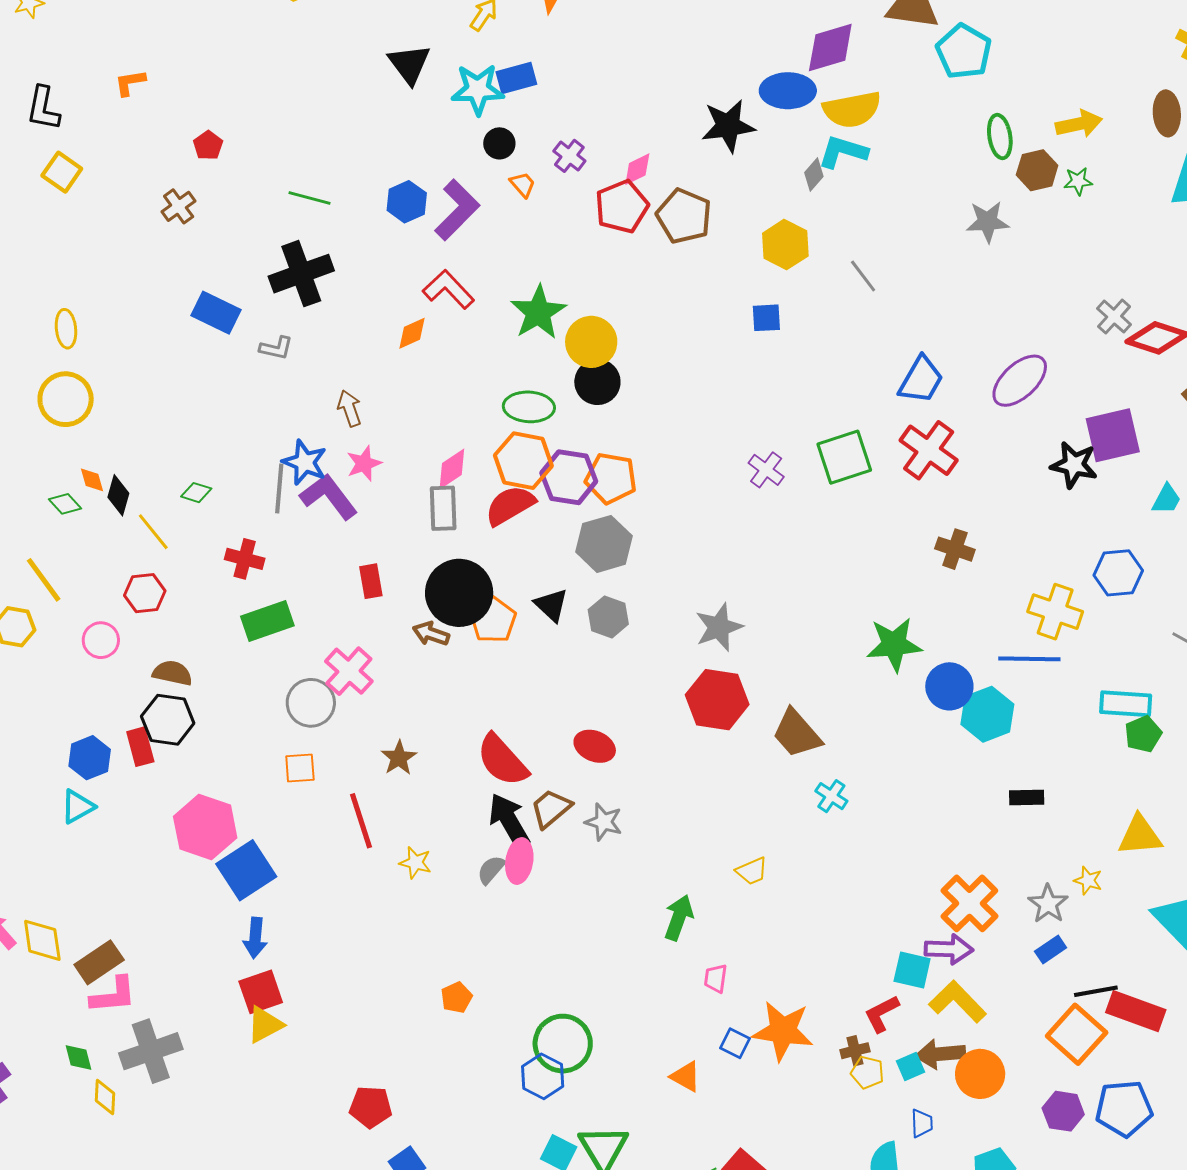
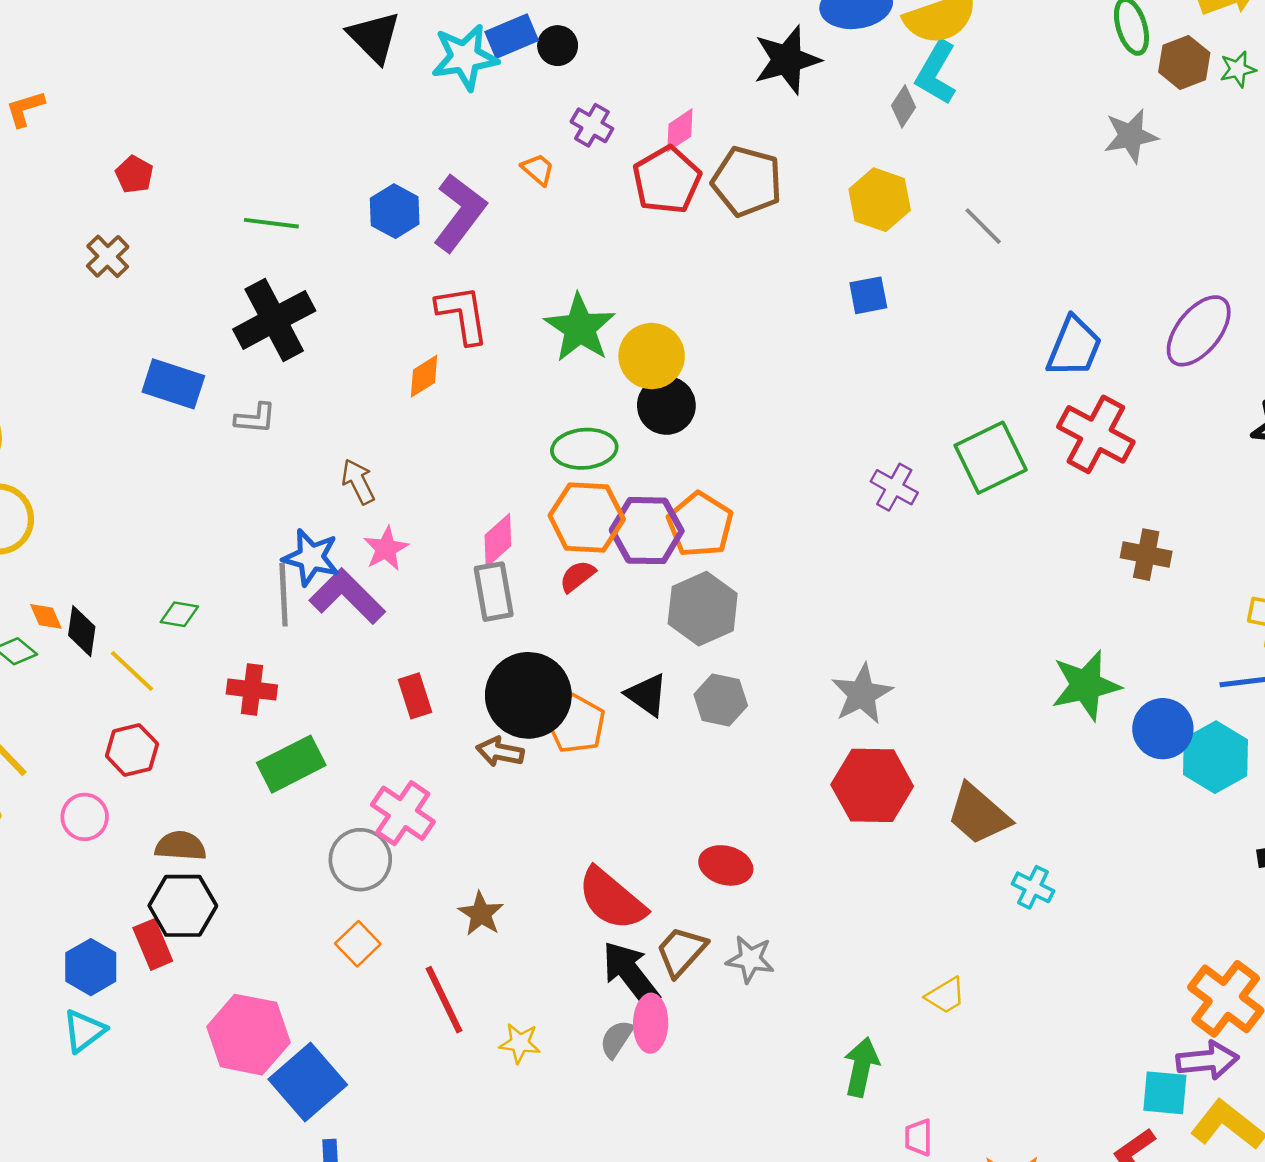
black circle: (499, 143) -> (558, 46), moved
cyan L-shape: (843, 152) -> (936, 73), turned -69
red L-shape: (448, 289) -> (463, 314), turned 42
orange pentagon: (611, 478) -> (700, 525), turned 30
red semicircle: (510, 505) -> (577, 576), size x0.6
orange square: (300, 768) -> (358, 944), turned -32

